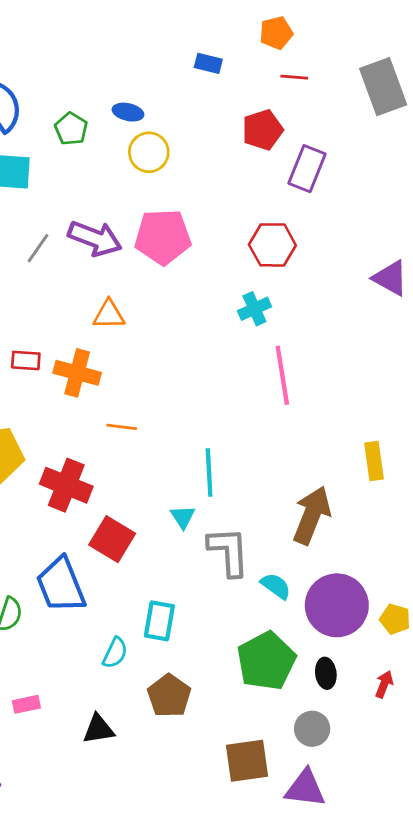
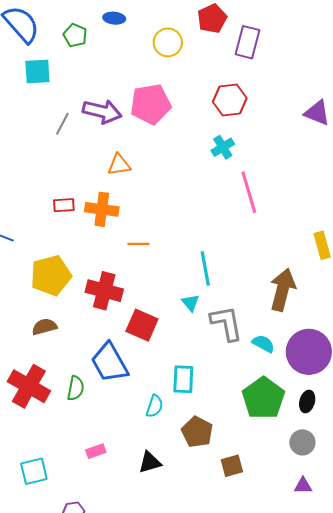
yellow circle: (149, 152) -> (168, 42), moved
black ellipse: (326, 673) -> (307, 401), turned 30
brown square: (247, 761) -> (232, 466), moved, size x0.7
purple triangle: (305, 788) -> (303, 486), size x0.6

